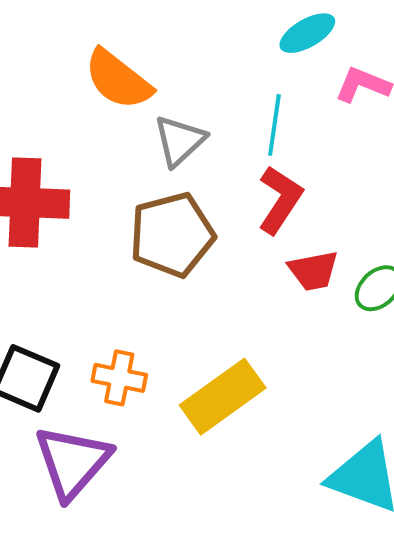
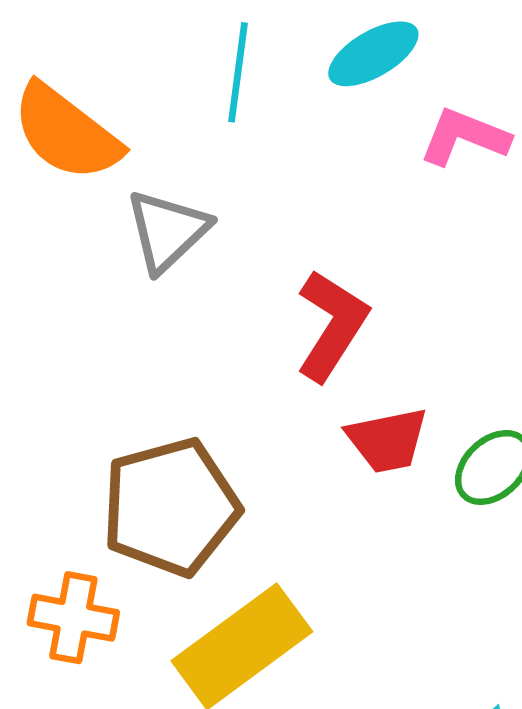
cyan line: (274, 125) -> (238, 72), moved
brown pentagon: (172, 235) -> (171, 507), moved

